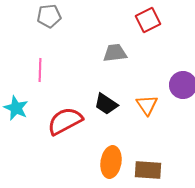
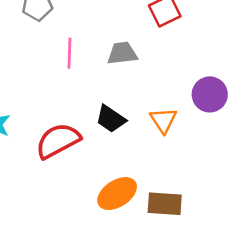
pink line: (40, 70) -> (69, 53), moved
orange ellipse: (111, 162) -> (117, 194), turned 48

